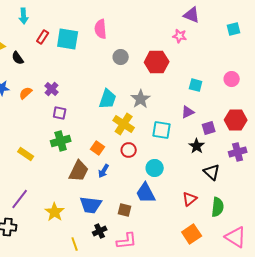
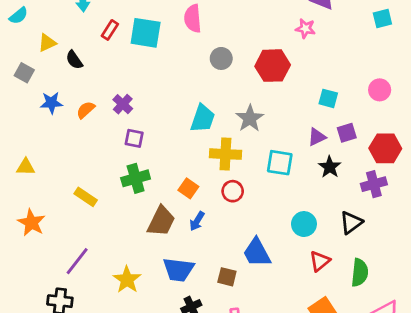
yellow cross: (124, 124) -> (225, 154), turned -30
purple square: (209, 128) -> (347, 133), moved
black star: (197, 146) -> (330, 167), moved
purple cross: (238, 152) -> (374, 184), moved
cyan circle: (155, 168) -> (304, 224), moved
black triangle: (212, 172) -> (351, 223), turned 42

